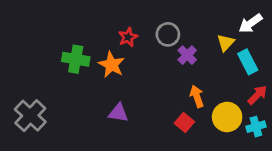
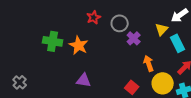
red star: (128, 37) -> (94, 17), moved
orange arrow: (197, 96) -> (149, 63), moved
gray cross: (30, 116) -> (20, 82), size x0.6

